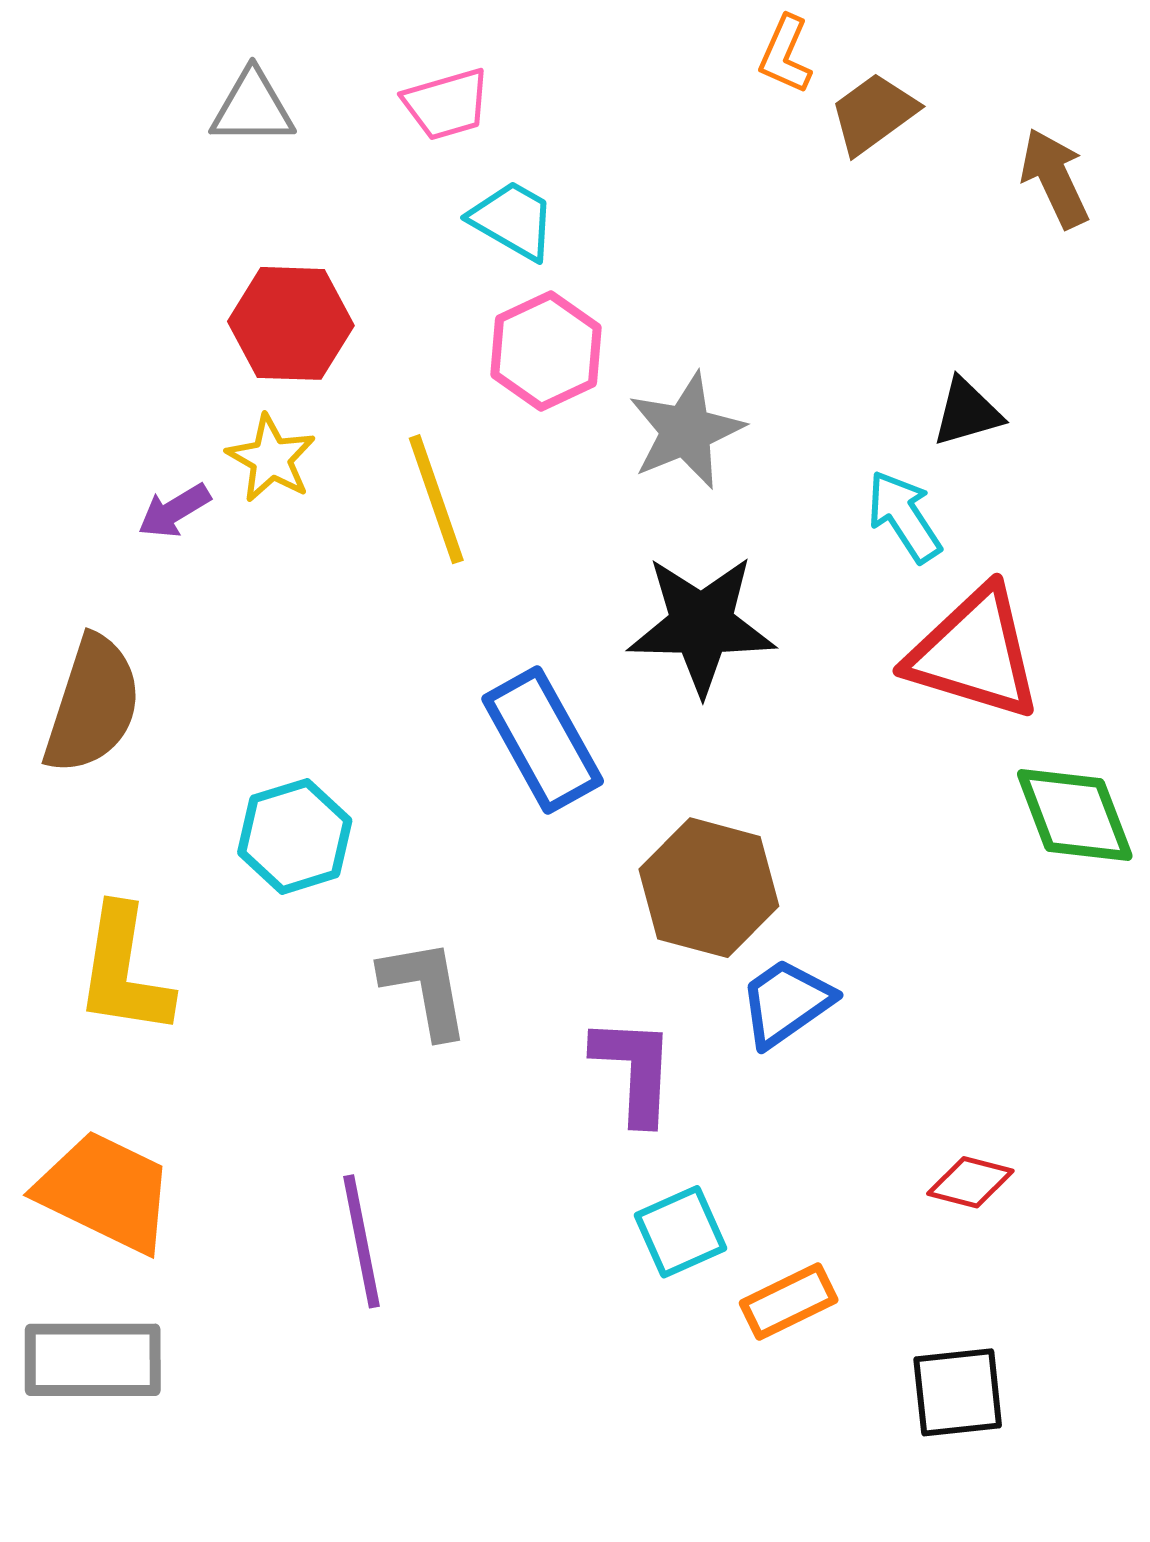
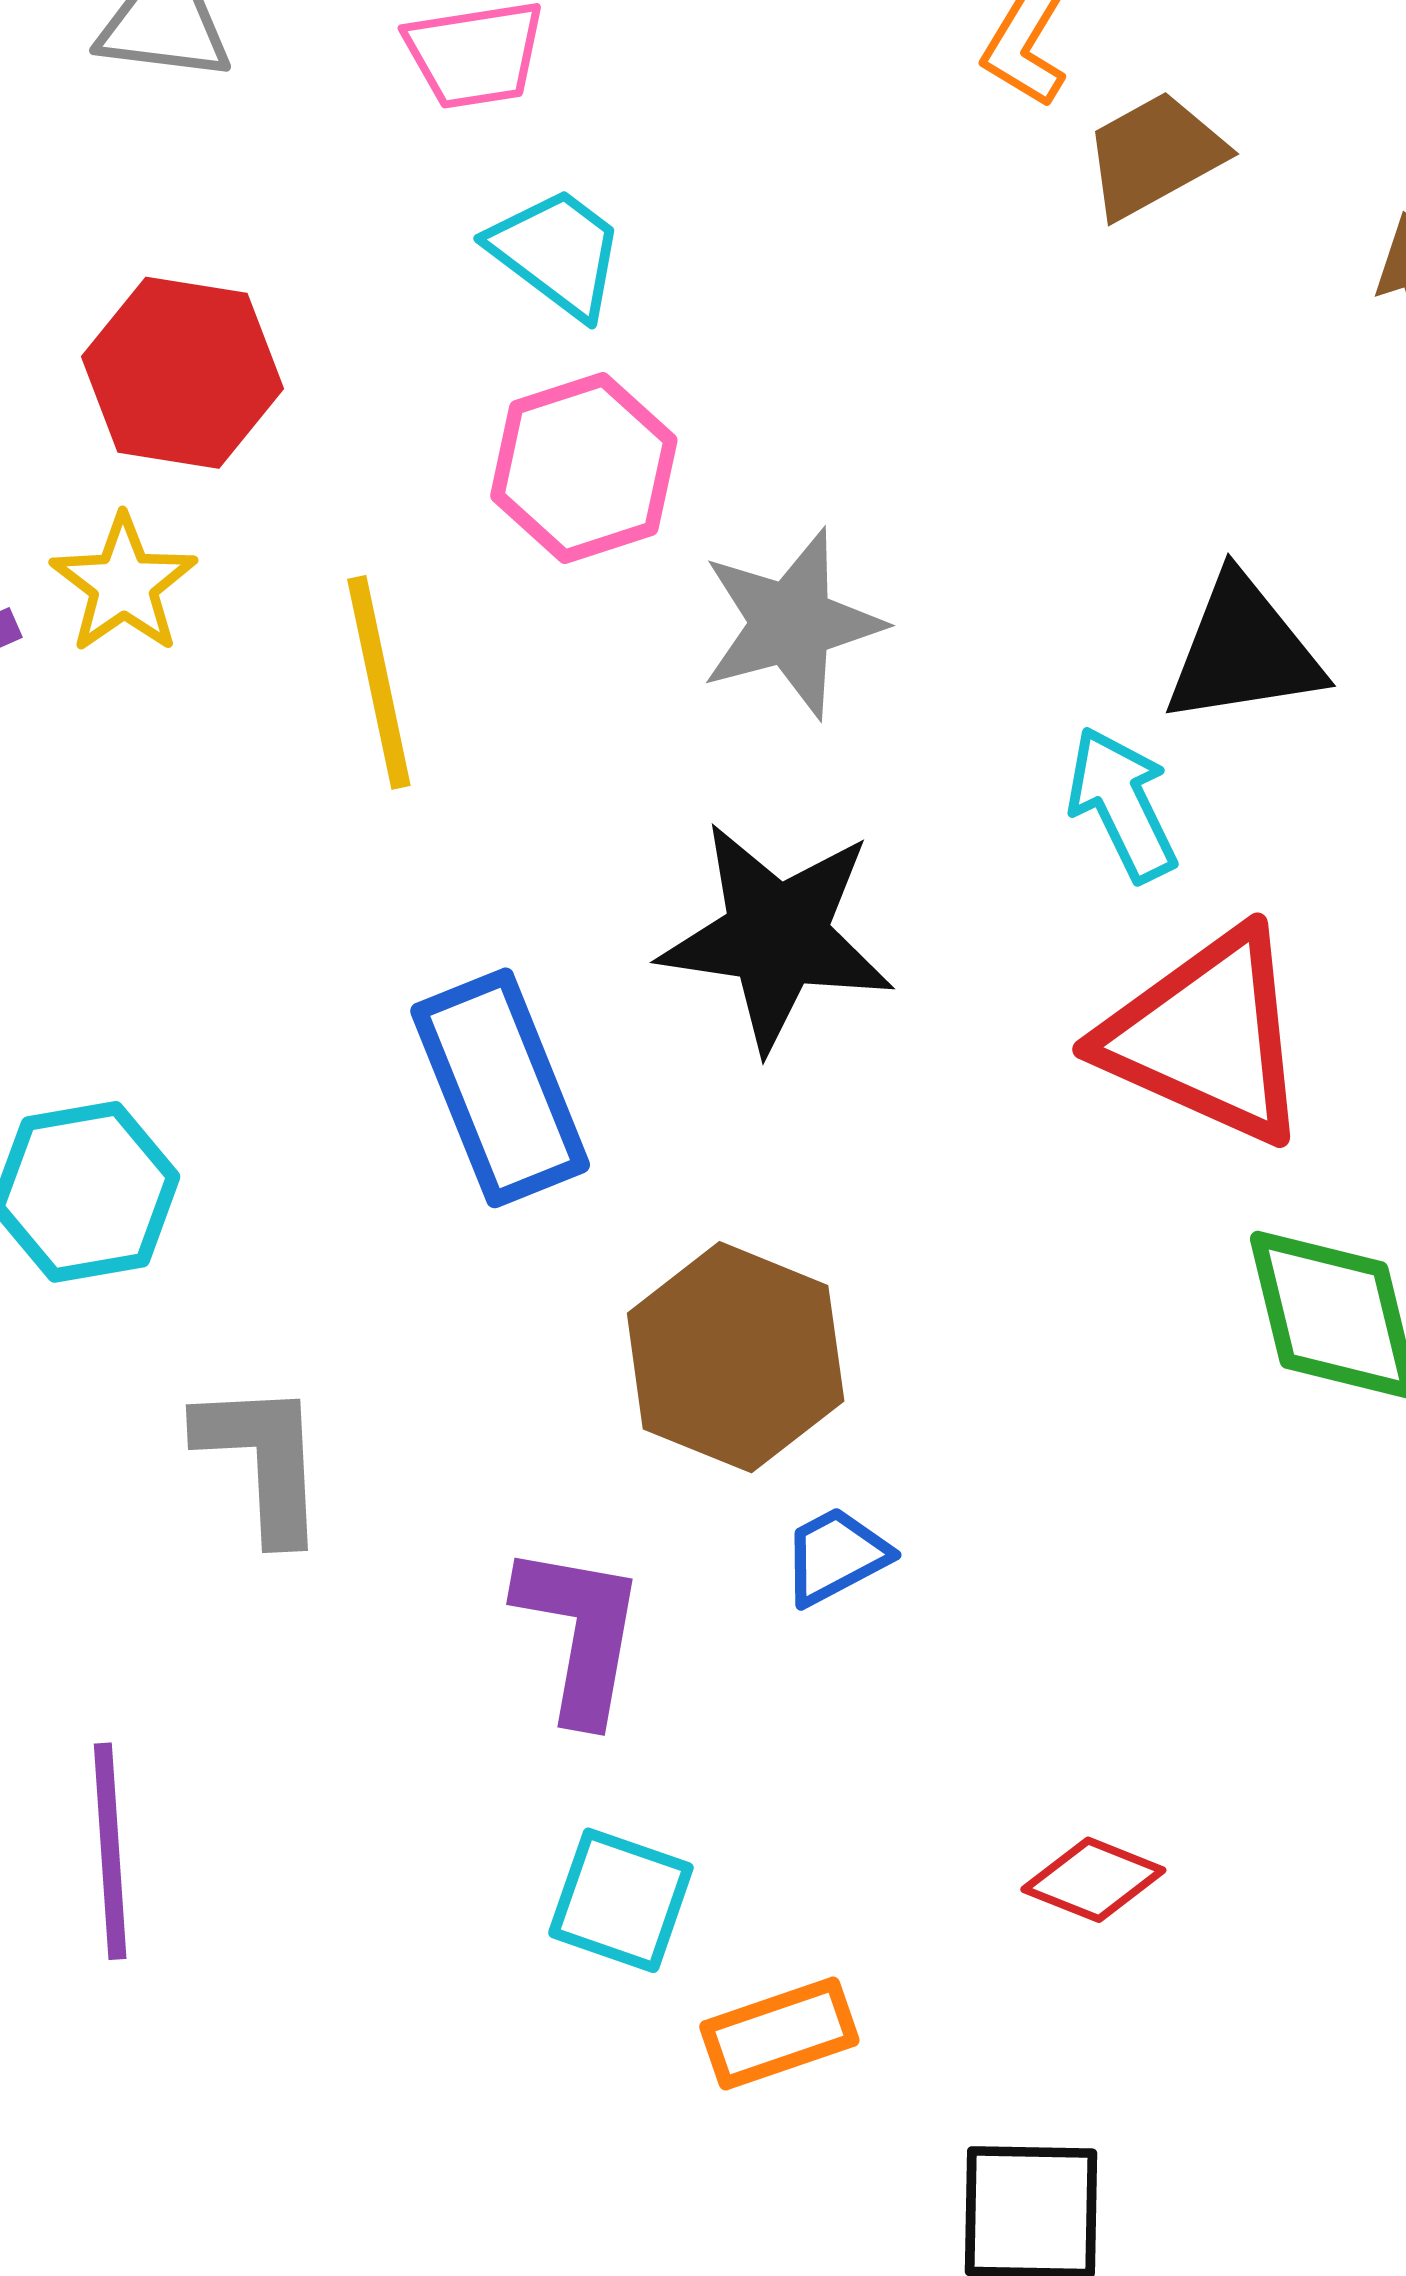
black triangle: (967, 412) -> (1243, 651), size x1.4
blue trapezoid: (786, 1003) -> (836, 1556), size x0.7
cyan square: (680, 1232) -> (621, 1900), turned 36

